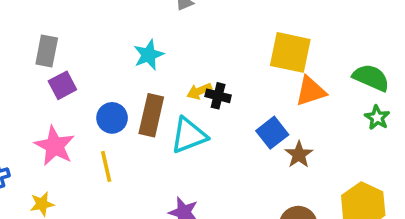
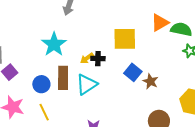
yellow square: (290, 52) -> (125, 39), moved
cyan star: (149, 55) -> (54, 44), size x1.4
orange triangle: (311, 91) -> (160, 23), moved

